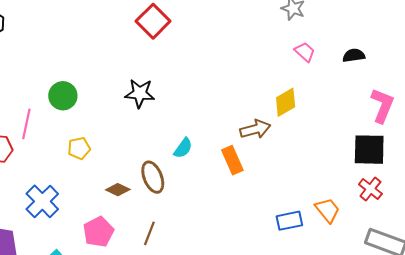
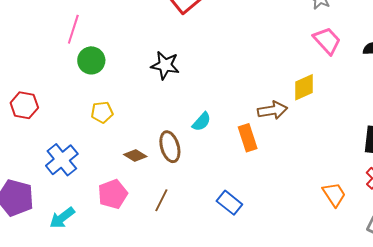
pink trapezoid: (305, 52) -> (327, 41), size x1.4
pink line: (26, 124) -> (73, 29), moved
blue rectangle: (289, 221) -> (229, 203), moved, turned 45

